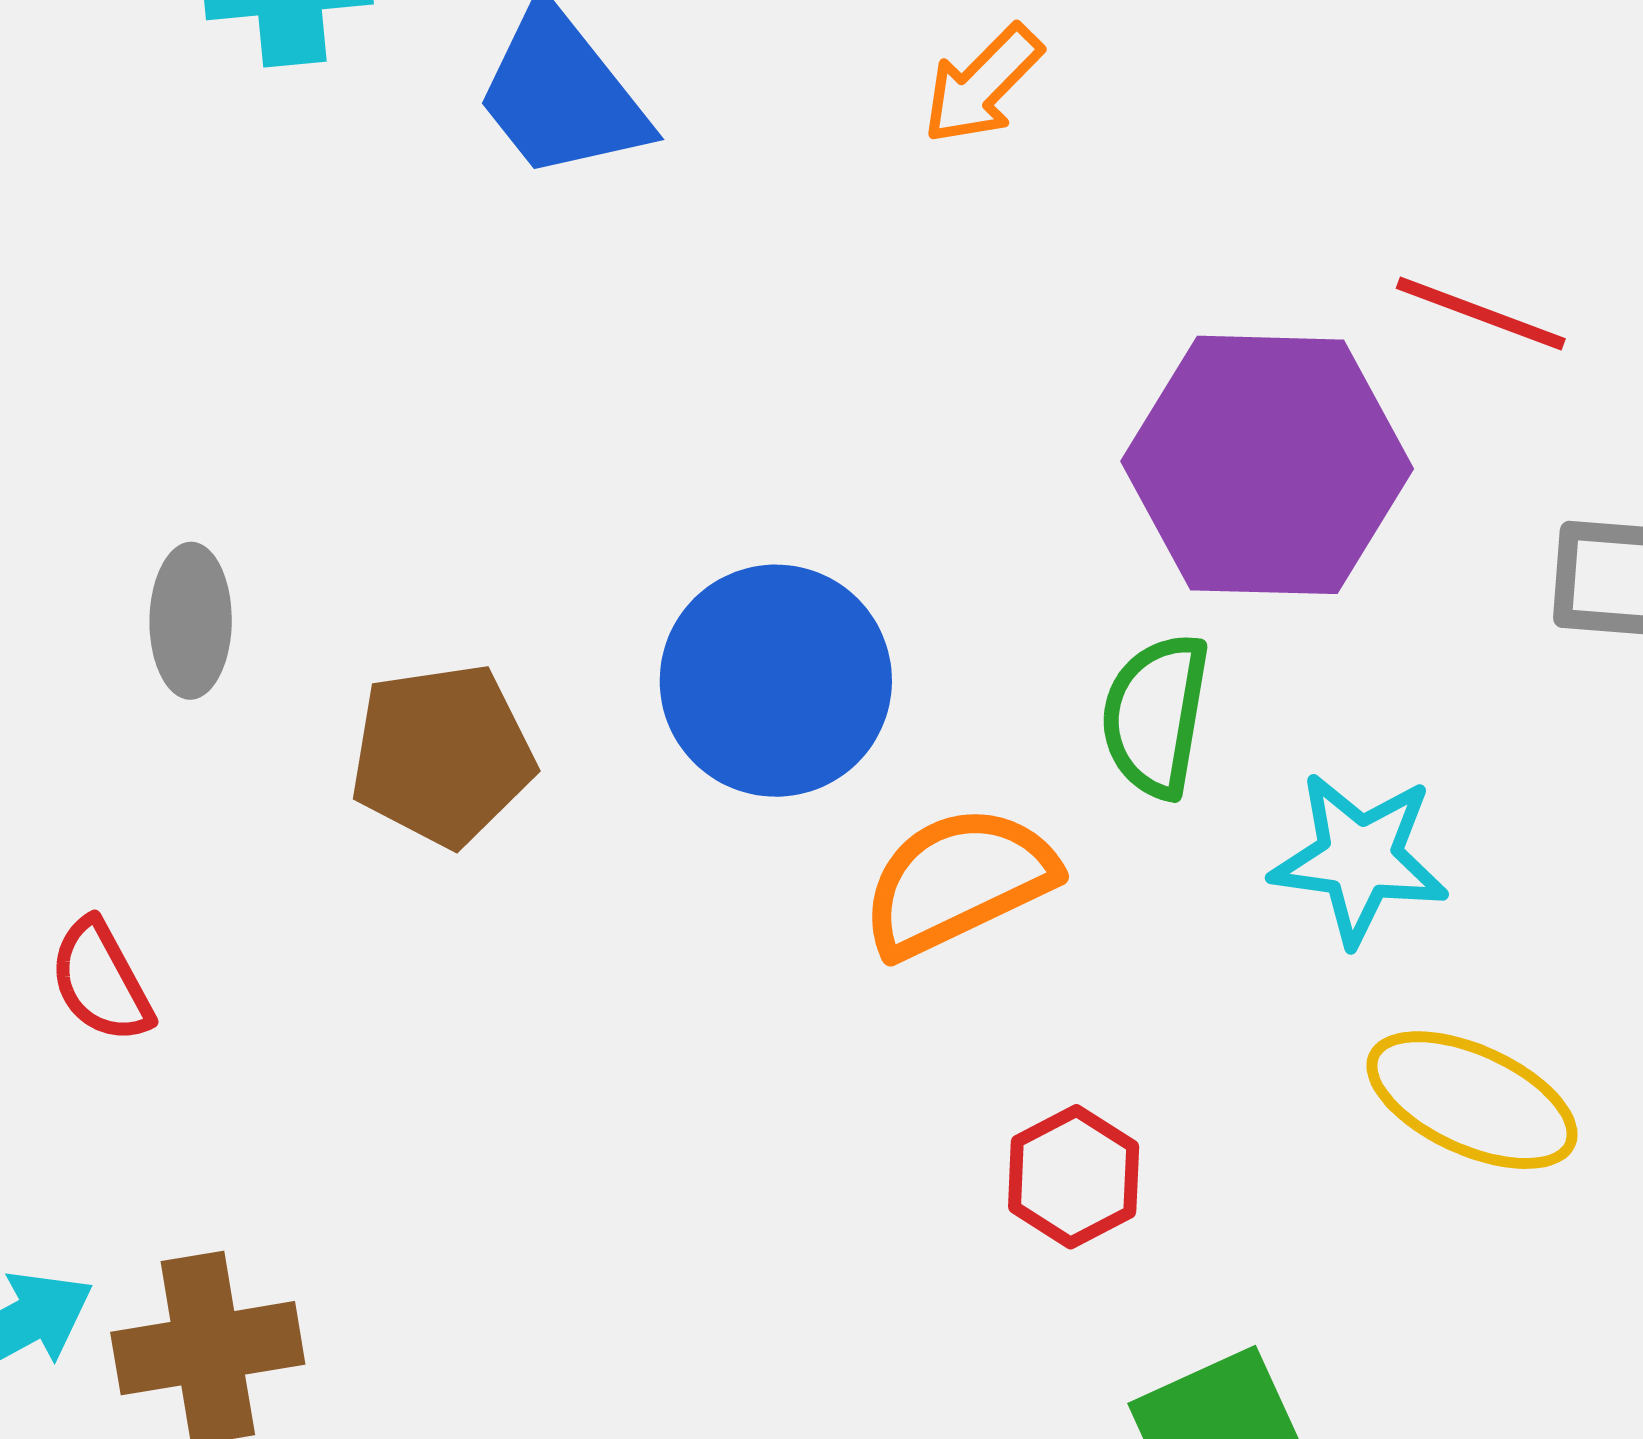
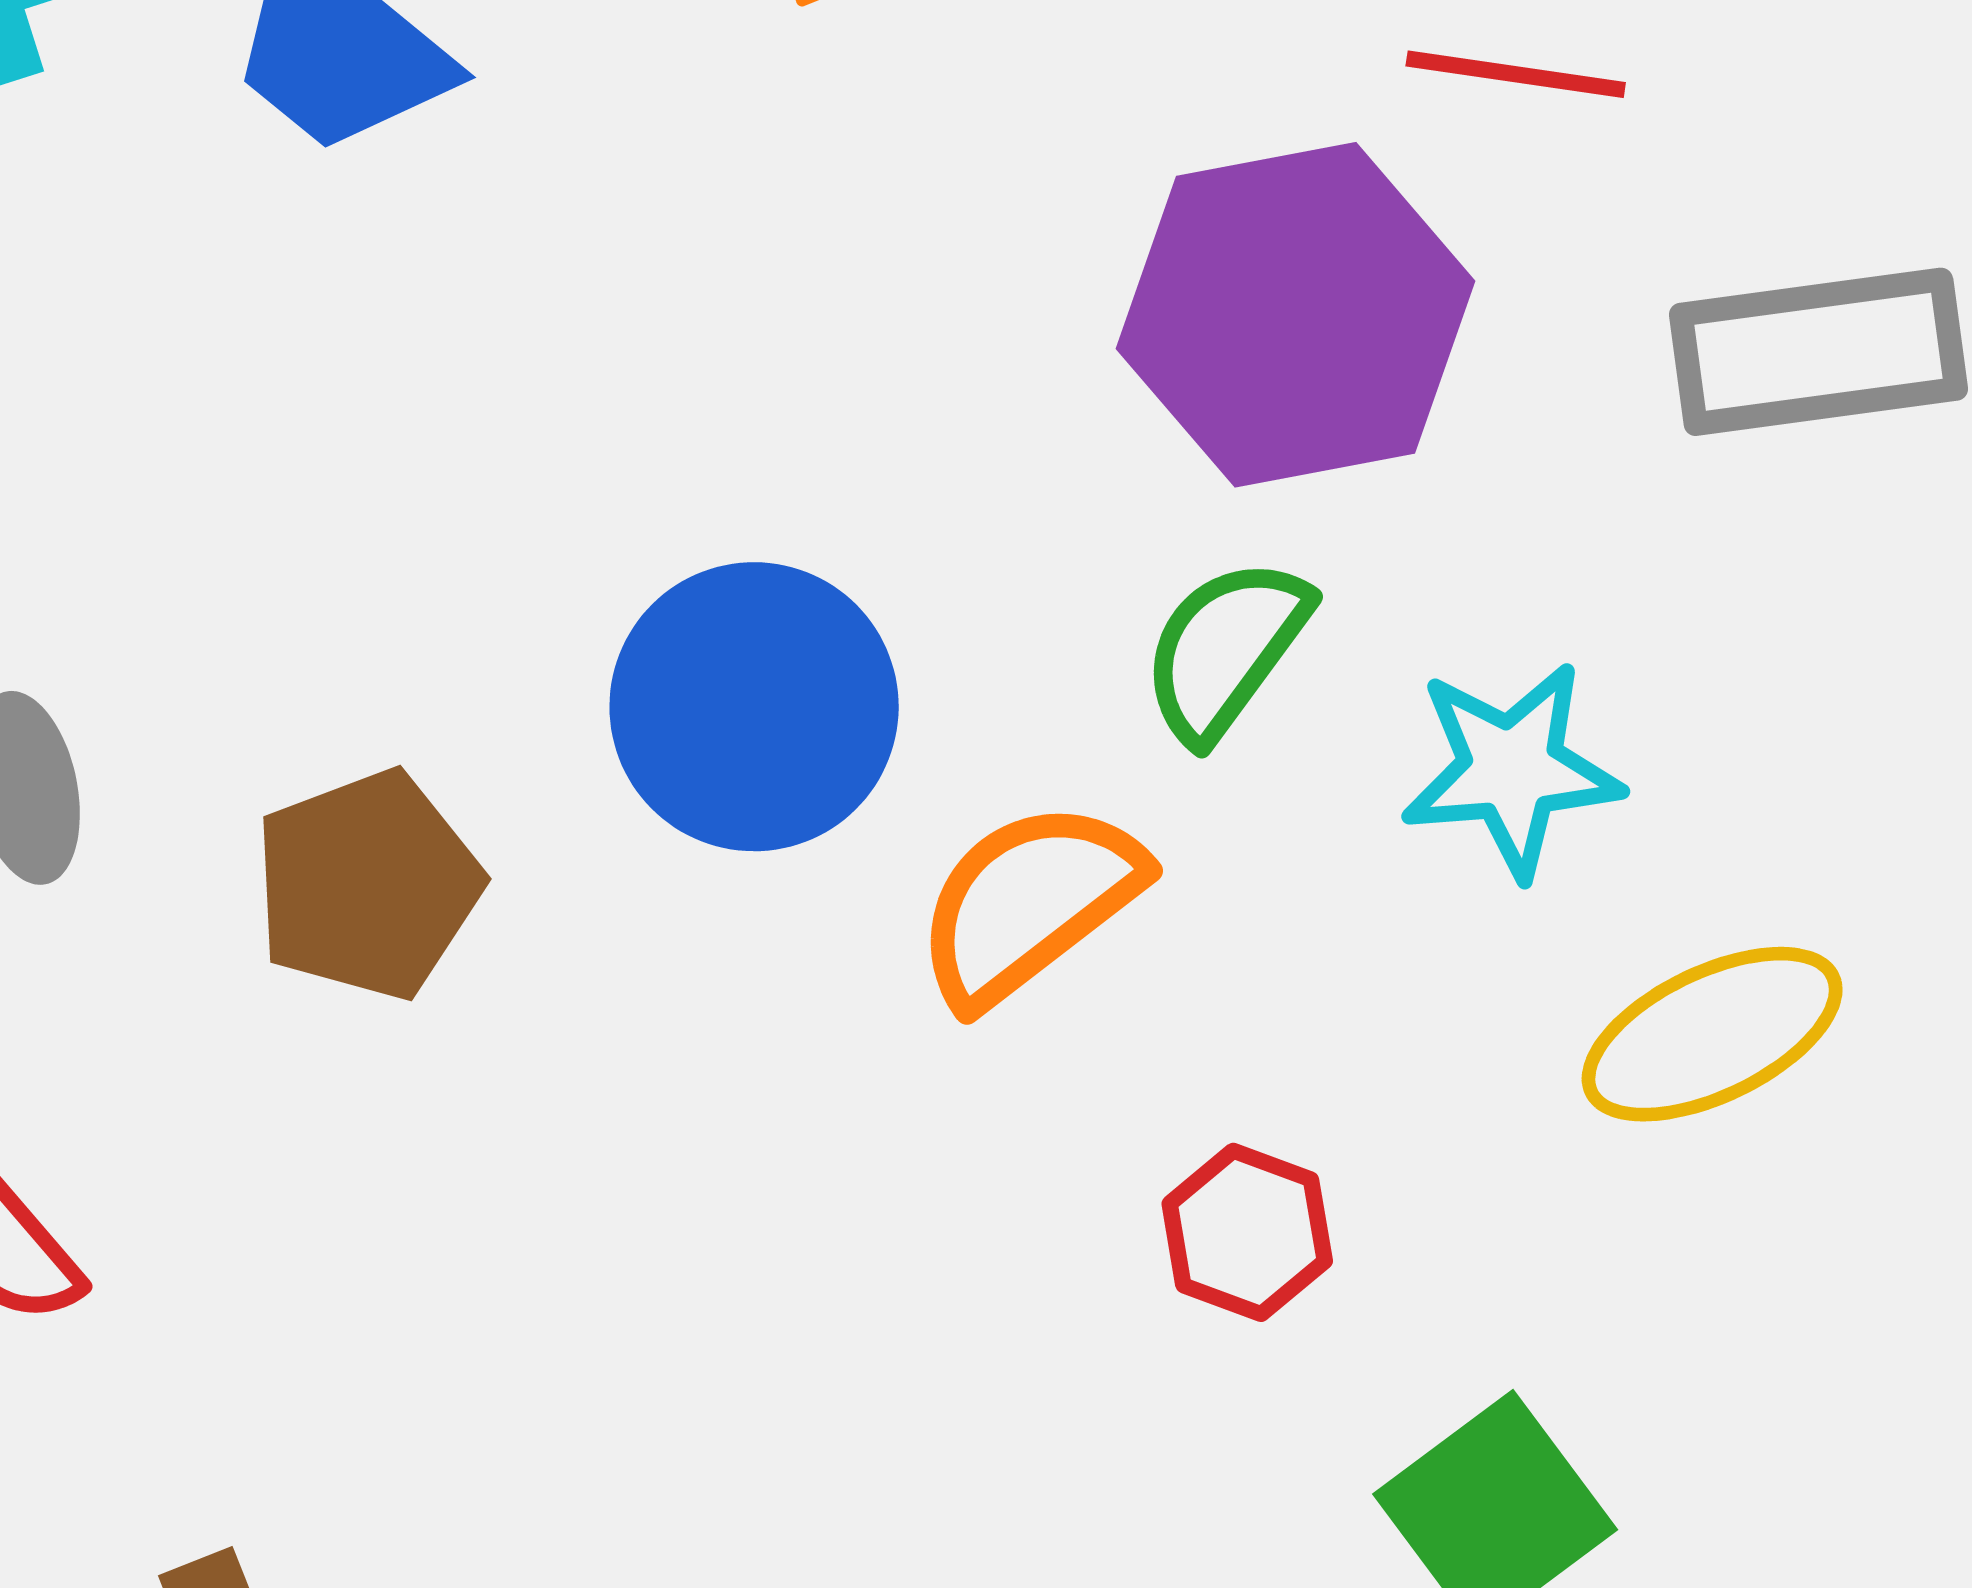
green semicircle: (1155, 715) -> (1225, 649), turned 39
yellow ellipse: (1472, 1100) -> (1712, 1034), turned -38

